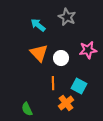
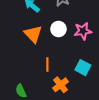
white circle: (61, 58) -> (58, 29), moved
cyan square: (79, 86) -> (83, 68), moved

